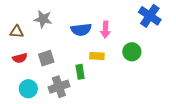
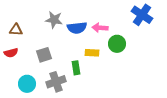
gray star: (43, 19) -> (54, 20), moved
pink arrow: (105, 30) -> (100, 28), turned 91
green circle: (132, 52) -> (117, 44), moved
red semicircle: (20, 58) -> (11, 53), moved

